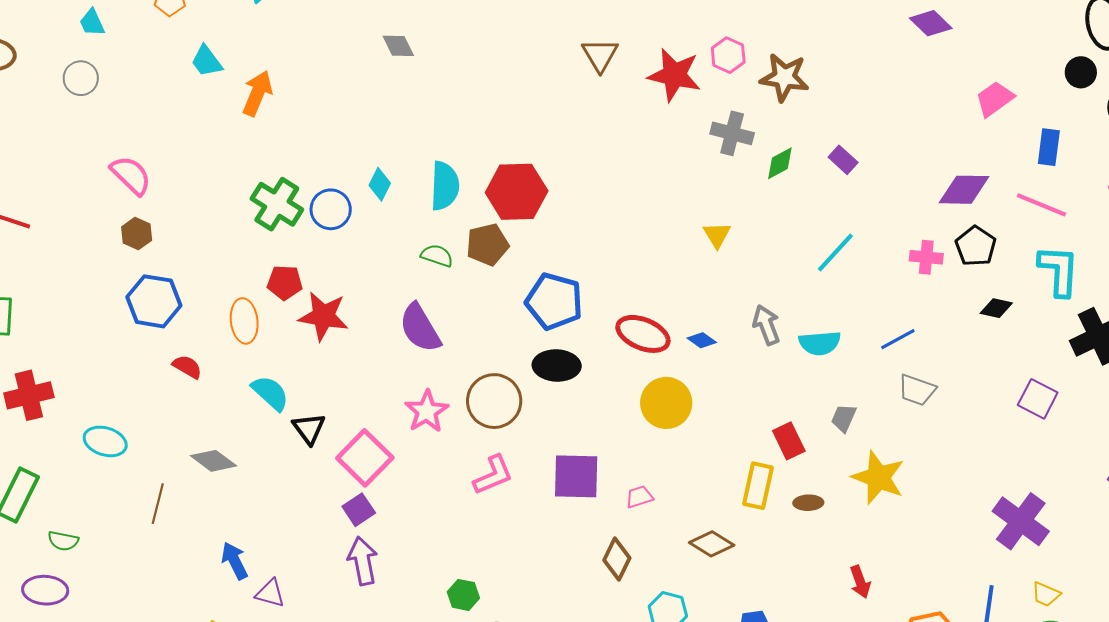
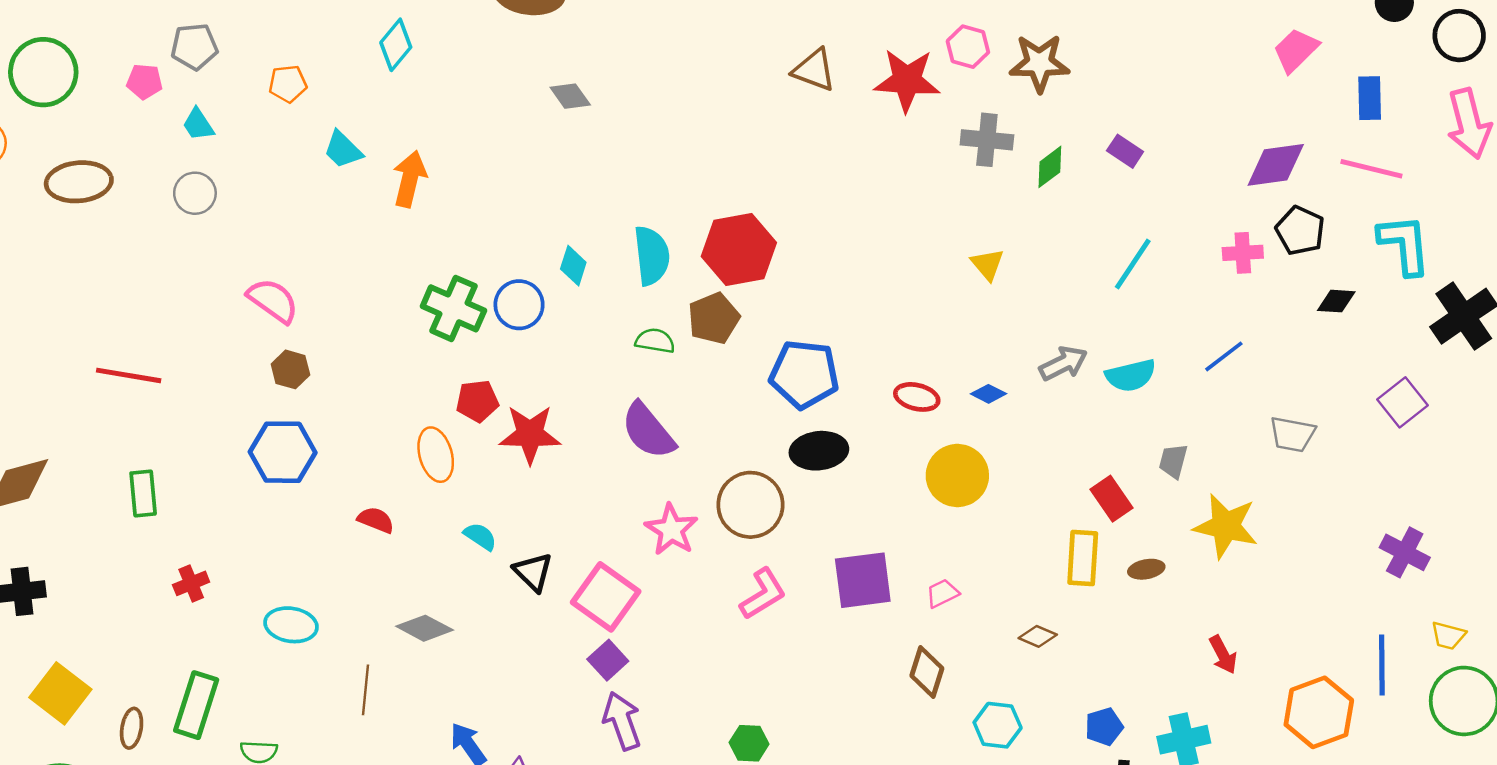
brown triangle: (600, 55) -> (814, 70), turned -30
blue hexagon: (154, 301) -> (283, 452), moved
gray arrow: (766, 325) -> (1063, 363), turned 93
red ellipse: (643, 334) -> (917, 397), size x0.7
gray trapezoid: (917, 390) -> (1292, 434), moved
cyan semicircle: (270, 393) -> (480, 536), size x0.7
red cross: (29, 395) -> (191, 583), size x0.6
purple square: (1038, 399) -> (1403, 402), turned 33
purple cross: (1021, 521) -> (1405, 552), size x0.7
brown diamond: (712, 544) -> (1038, 636), size x0.7

